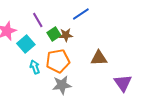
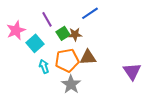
brown triangle: (99, 58) -> (88, 57), moved
purple triangle: (123, 83) -> (132, 71), moved
gray star: (62, 85) -> (71, 84), turned -30

